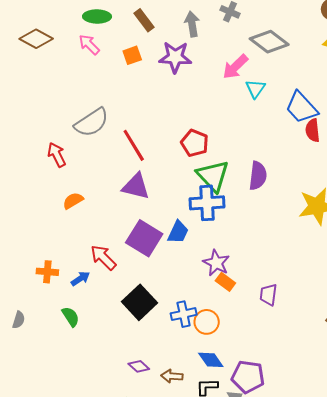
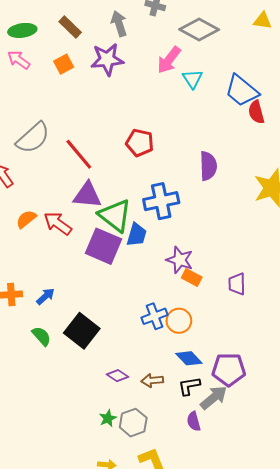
green triangle: (213, 176) -> (115, 216), moved
red arrow: (103, 257) -> (58, 223), moved
black square: (140, 302) -> (82, 331), moved

